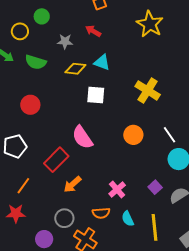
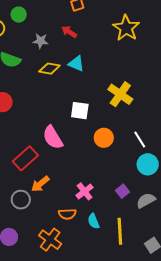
white square: (96, 95) -> (80, 111), moved
gray circle: (64, 218) -> (21, 200), moved

